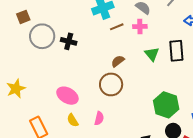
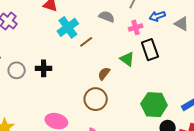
pink cross: (140, 26) -> (136, 27), moved
gray circle: (42, 36) -> (17, 70), size x0.7
brown semicircle: (118, 61) -> (104, 74), moved

